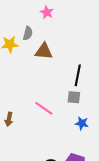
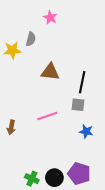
brown triangle: (44, 51) -> (50, 72), moved
pink line: (44, 108) -> (47, 116), turned -54

